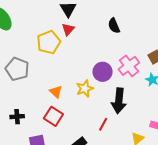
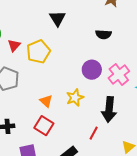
black semicircle: (114, 26) -> (103, 34), turned -63
red triangle: (68, 29) -> (14, 45), moved
purple circle: (103, 72) -> (92, 70), moved

